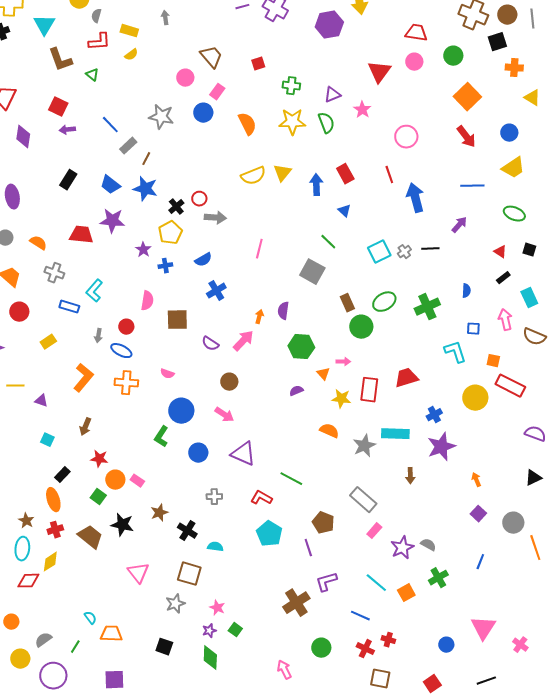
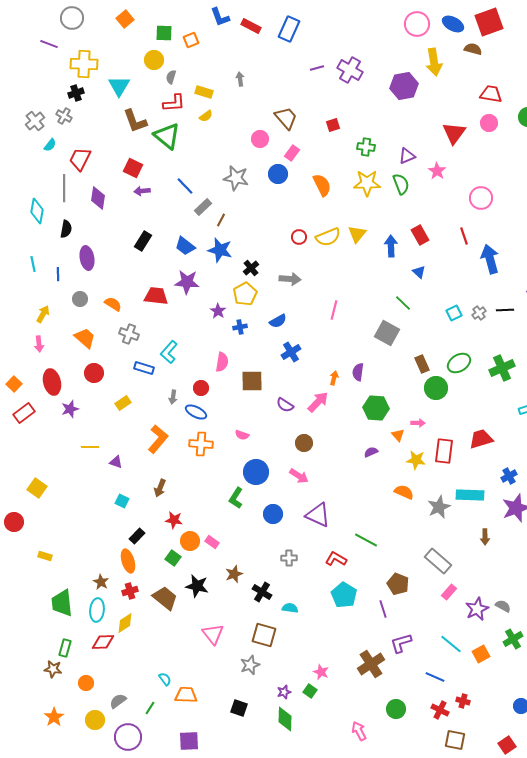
green triangle: (92, 75) -> (167, 136), size x2.0
red circle: (199, 199) -> (299, 237), moved
cyan square: (379, 252) -> (454, 313), size x0.7
pink star: (217, 608) -> (321, 672), moved

